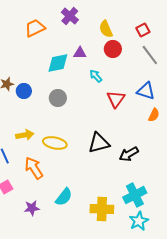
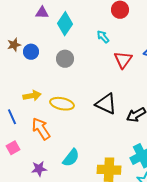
purple triangle: (80, 53) -> (42, 13), moved
cyan diamond: (58, 63) -> (65, 24), turned -45
black triangle: (99, 143) -> (106, 104), turned 40

